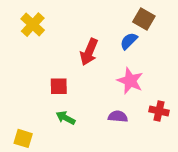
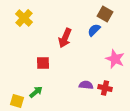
pink star: (130, 81) -> (115, 59), moved
red cross: (159, 111) -> (105, 88), moved
green arrow: (66, 118) -> (36, 92), moved, turned 112

